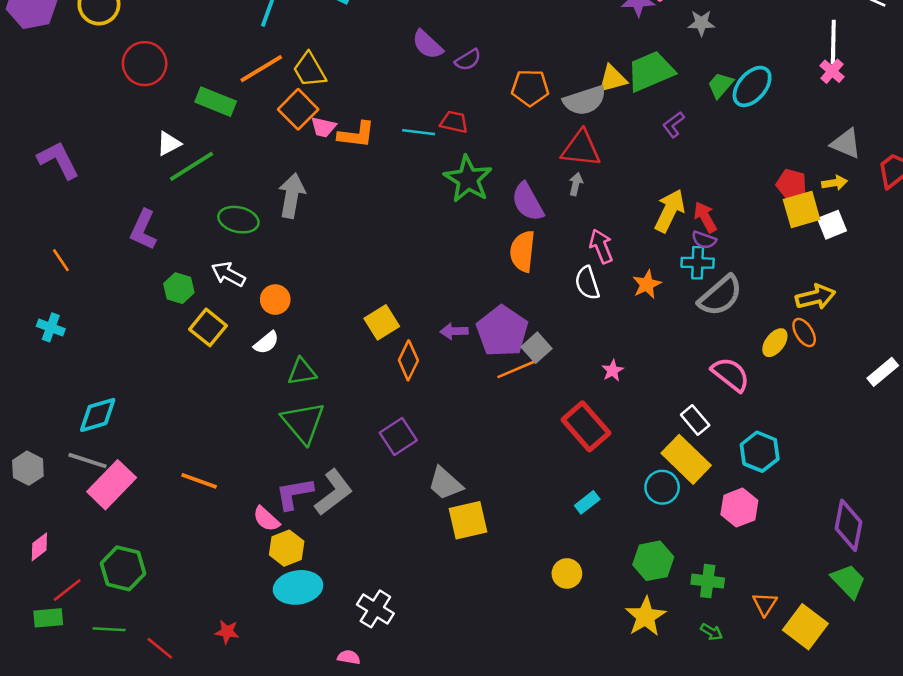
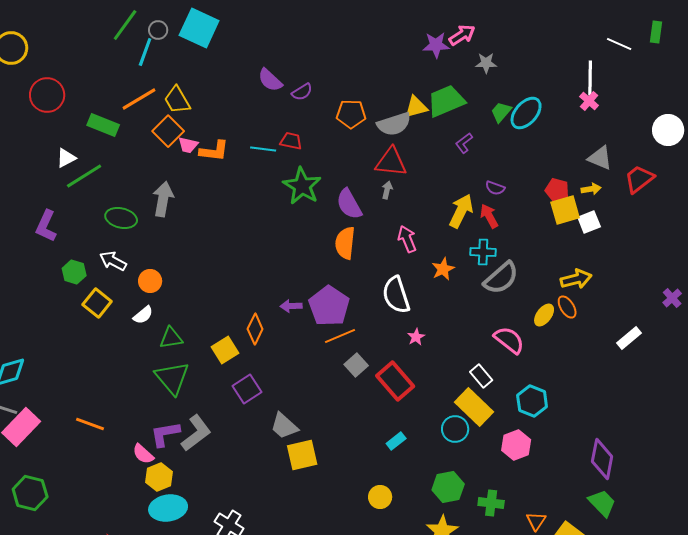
purple semicircle: (704, 240) -> (495, 188), moved
white semicircle: (587, 283) -> (396, 295), moved, size x1.4
yellow square: (382, 322) -> (225, 350), moved
gray square: (536, 348) -> (356, 365), moved

